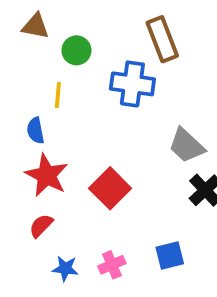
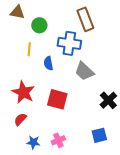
blue semicircle: (35, 131) -> (48, 63), moved
gray trapezoid: (186, 145) -> (84, 71), moved
red square: (110, 188) -> (57, 99), turned -30
blue square: (170, 255) -> (99, 135), moved

